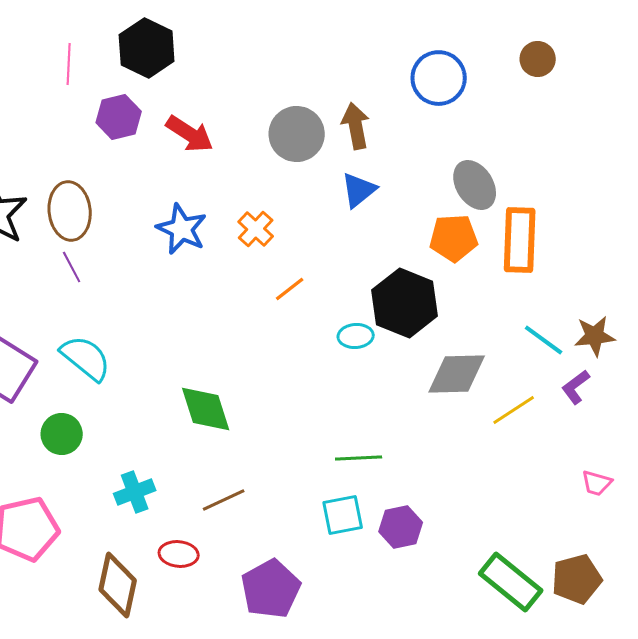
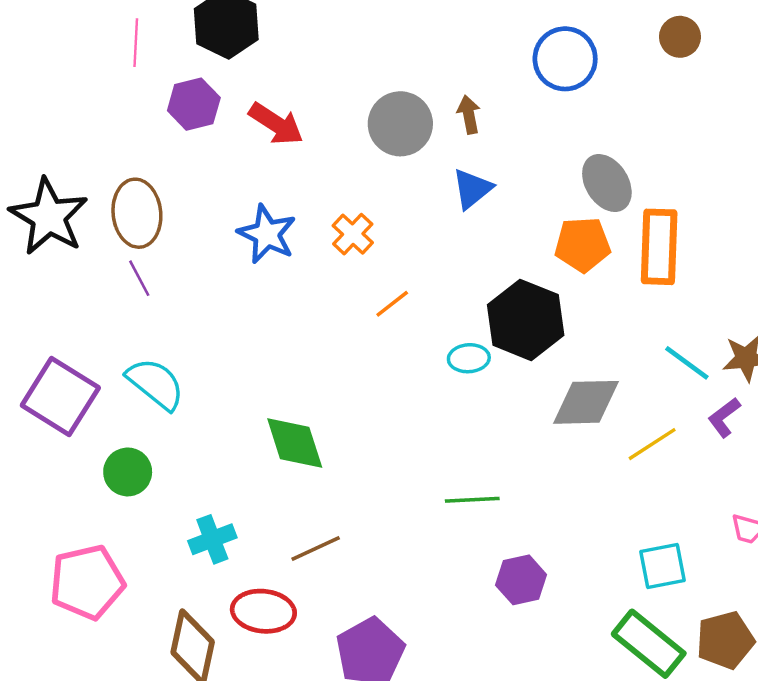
brown arrow: (356, 126) -> (469, 115), size x0.7
cyan square: (343, 515) -> (663, 566), moved
red ellipse: (179, 554) -> (263, 611), size x1.4

